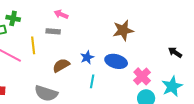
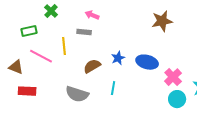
green cross: (13, 18) -> (51, 11), moved, turned 32
brown star: (123, 30) -> (162, 21), moved
cyan line: (92, 81) -> (113, 88), moved

